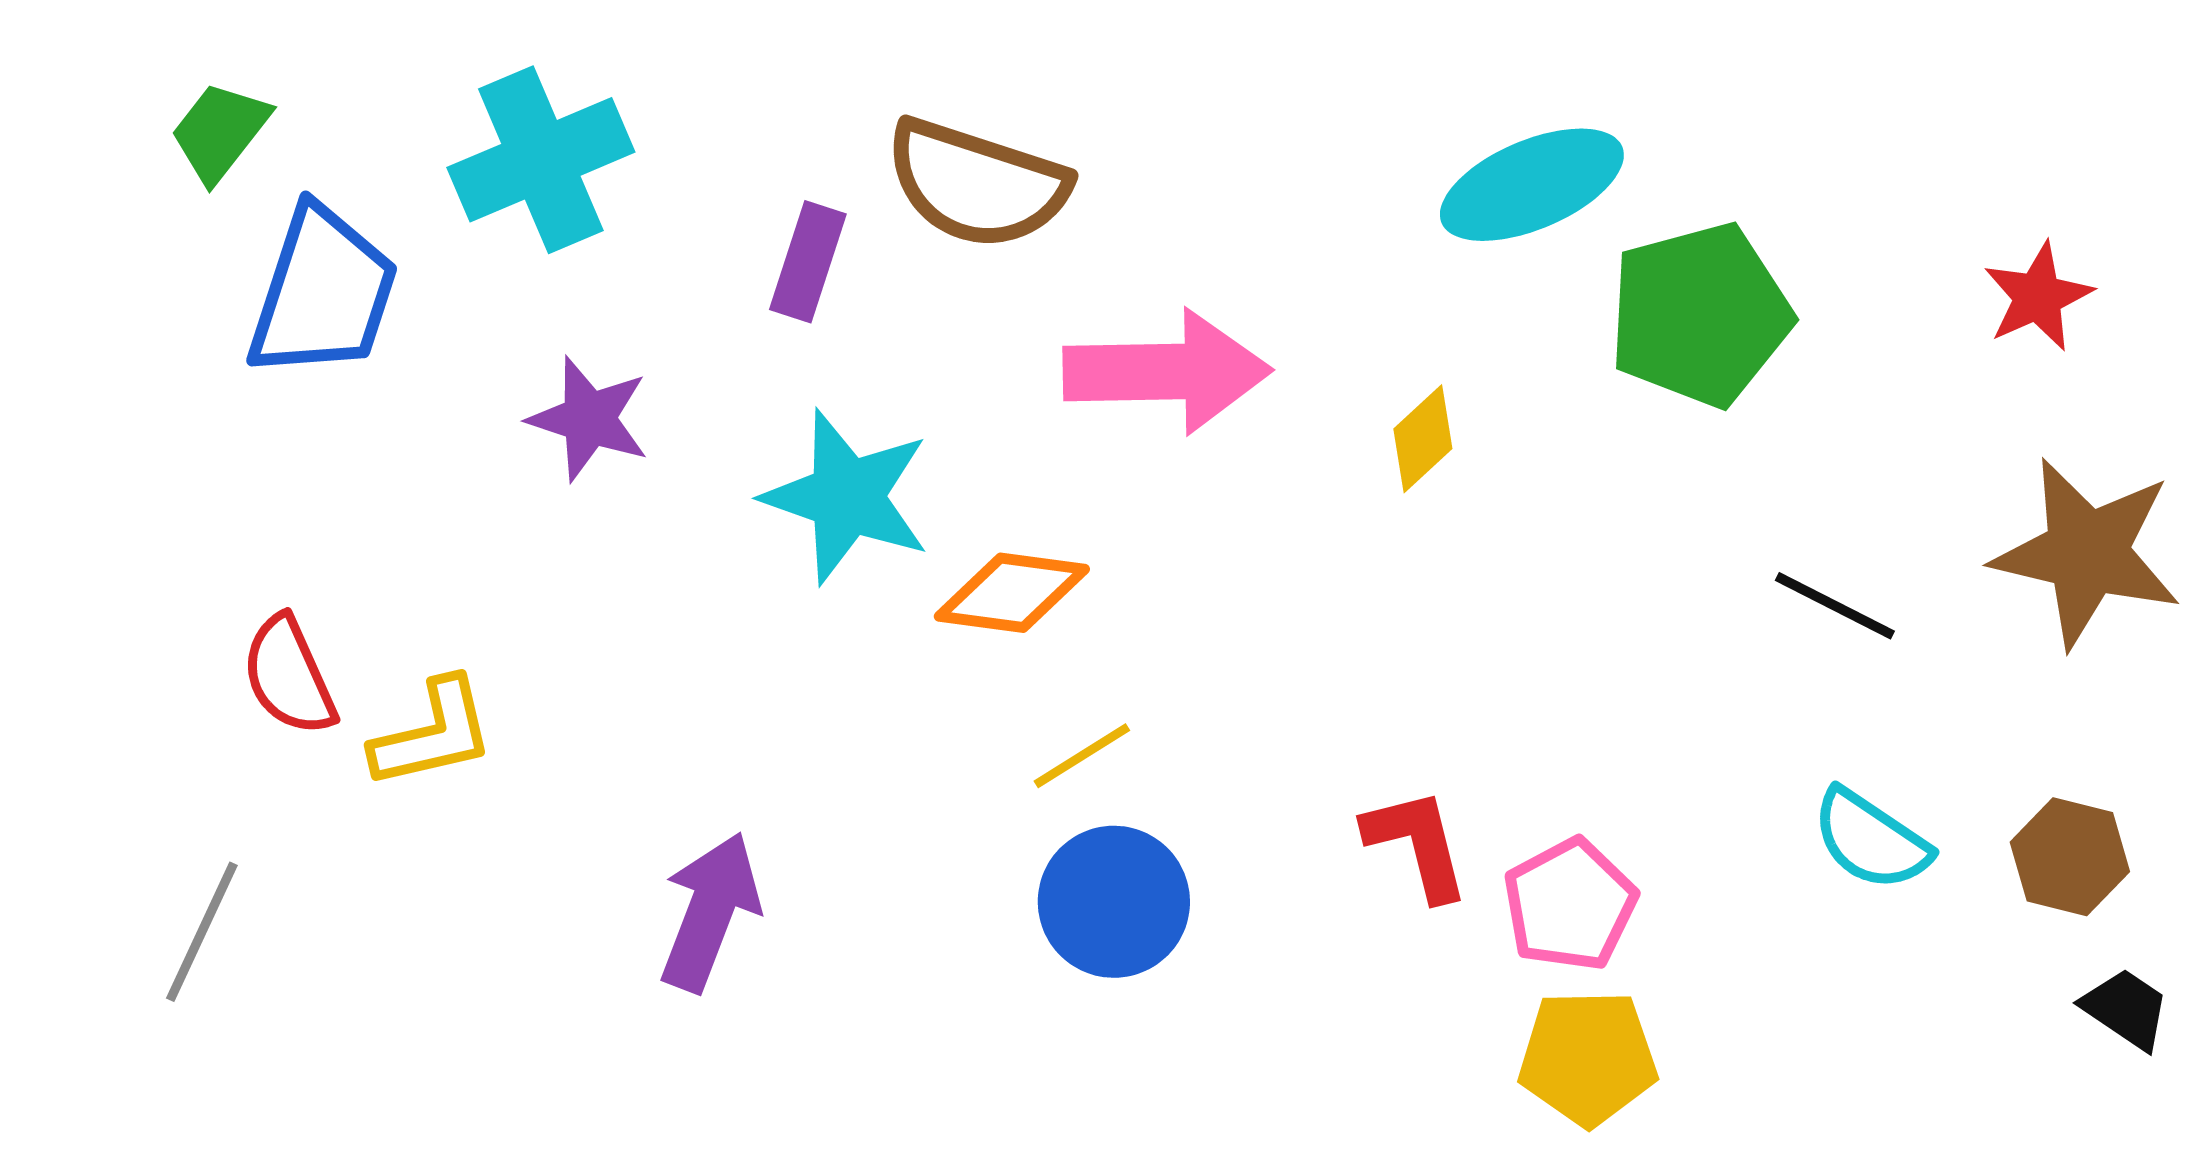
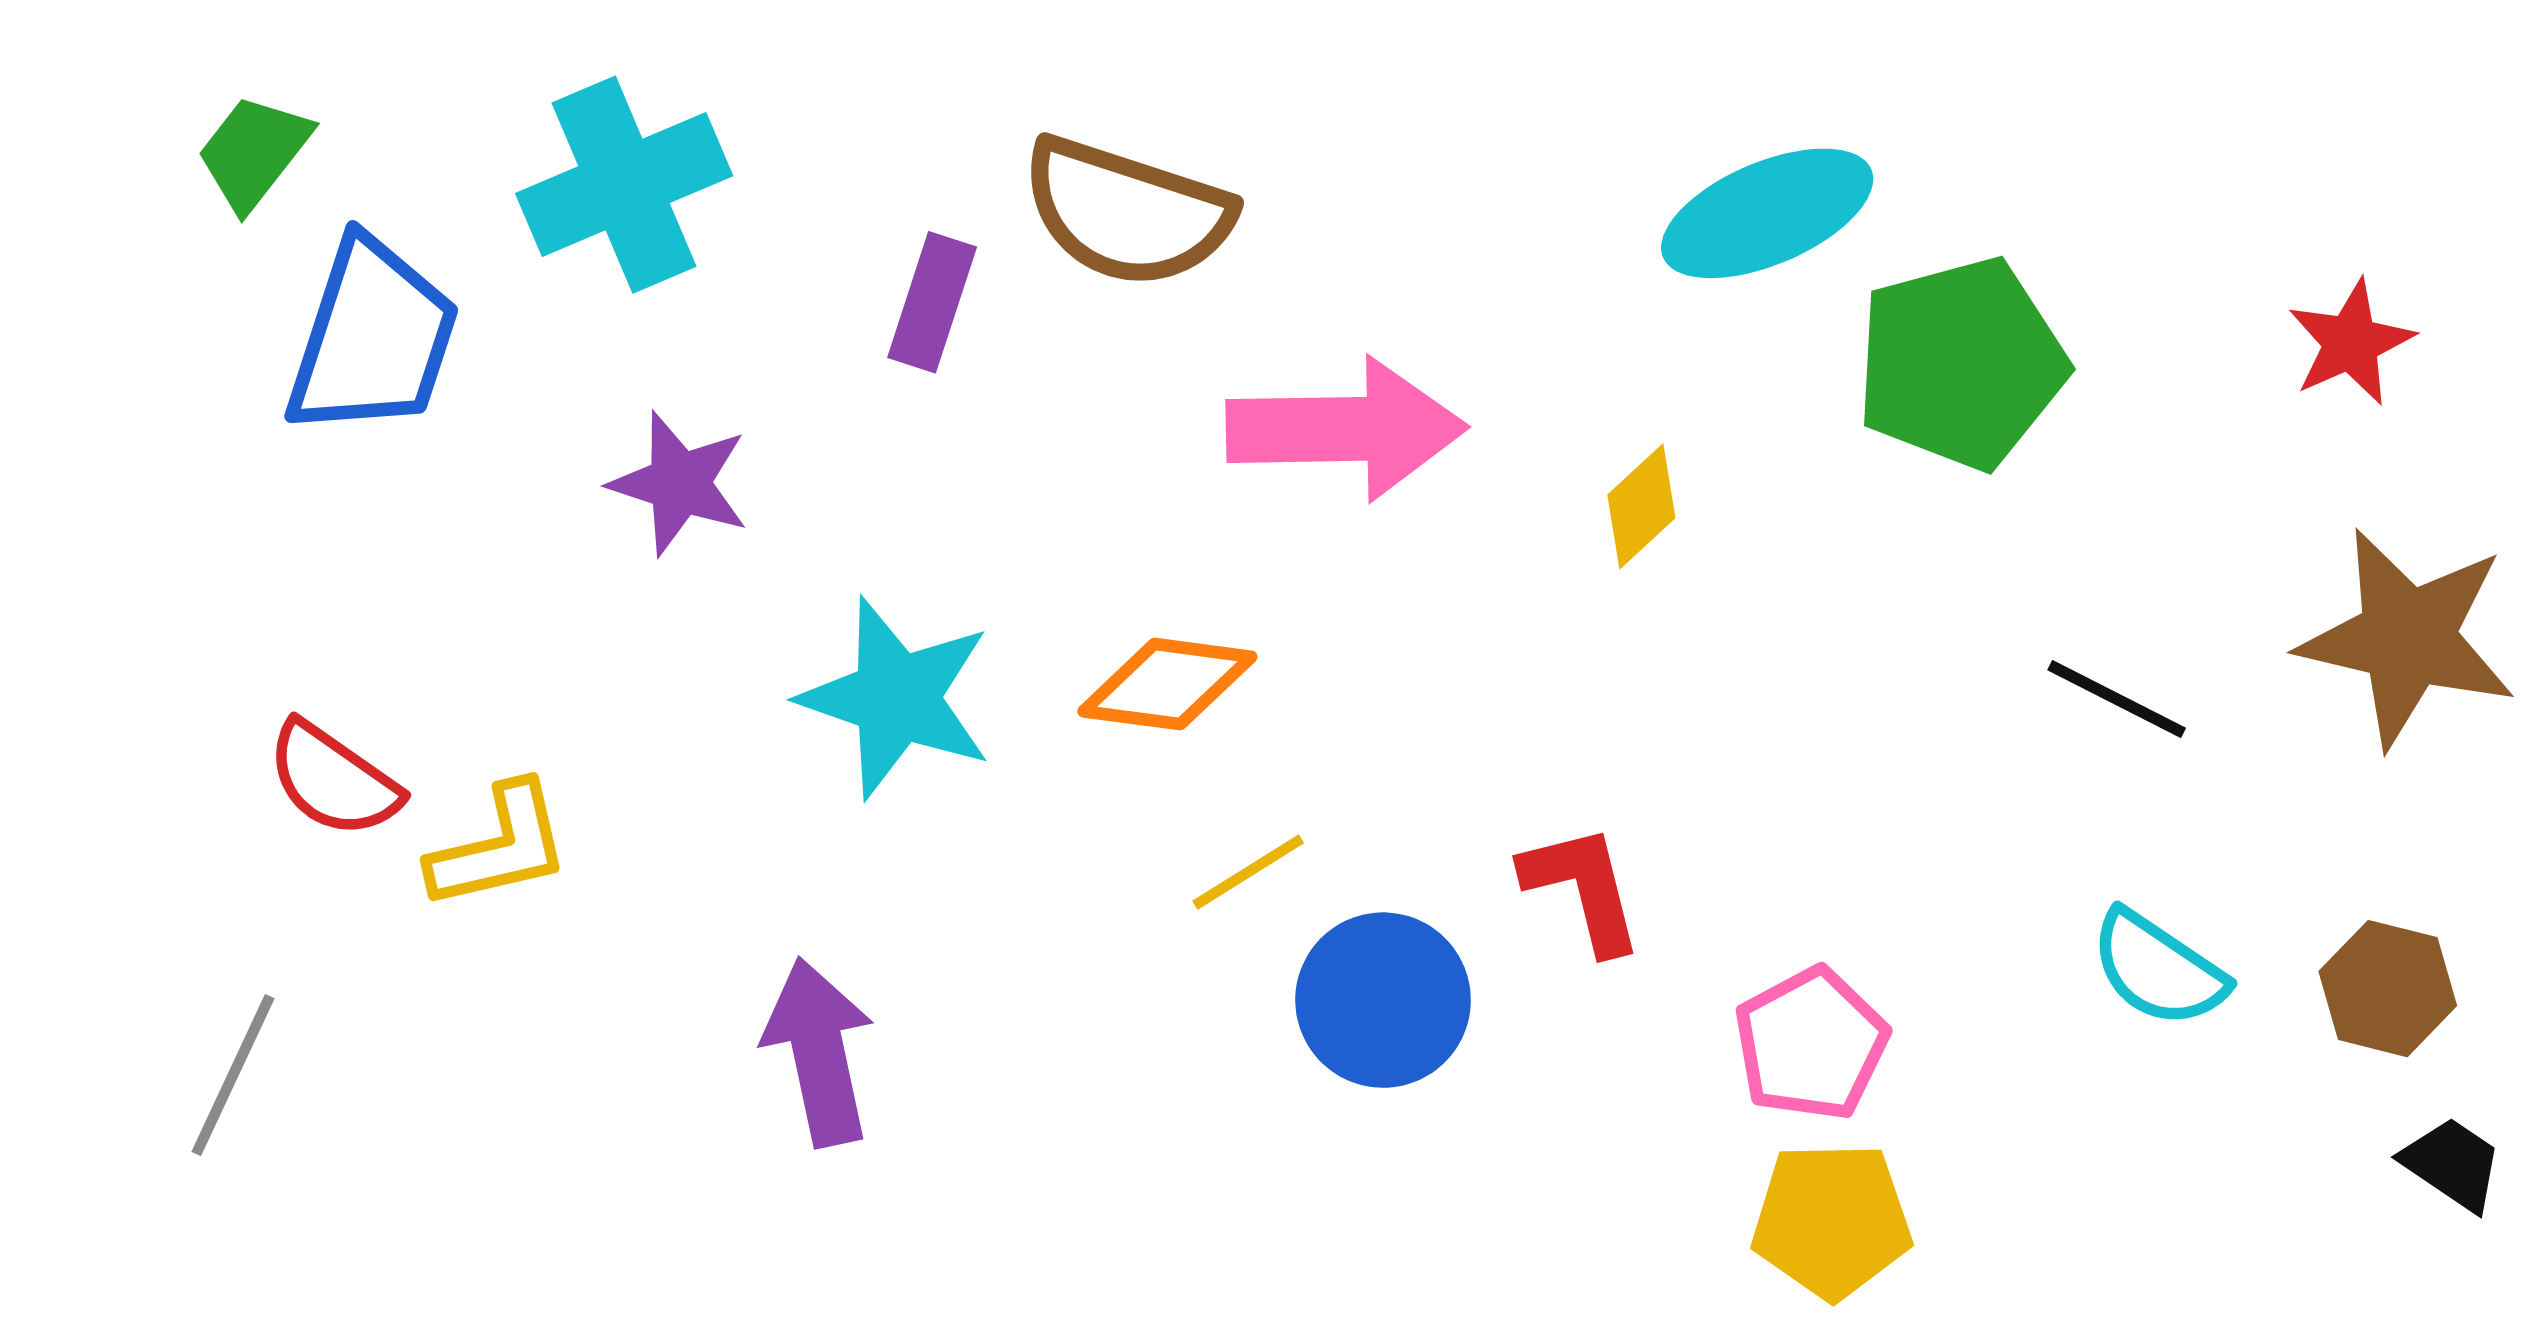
cyan star: (847, 497) -> (896, 698), moved
red semicircle: (289, 676) -> (333, 780), turned -31
red L-shape: (1417, 844) -> (1583, 888), moved
blue circle: (1114, 902) -> (1383, 1000), moved
purple arrow: (710, 912) -> (819, 1052), turned -33

